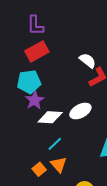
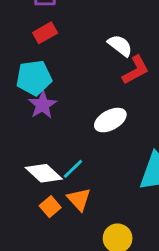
red rectangle: (37, 51) -> (45, 33), size x0.7
white diamond: (50, 117) -> (44, 173), moved, turned 40

